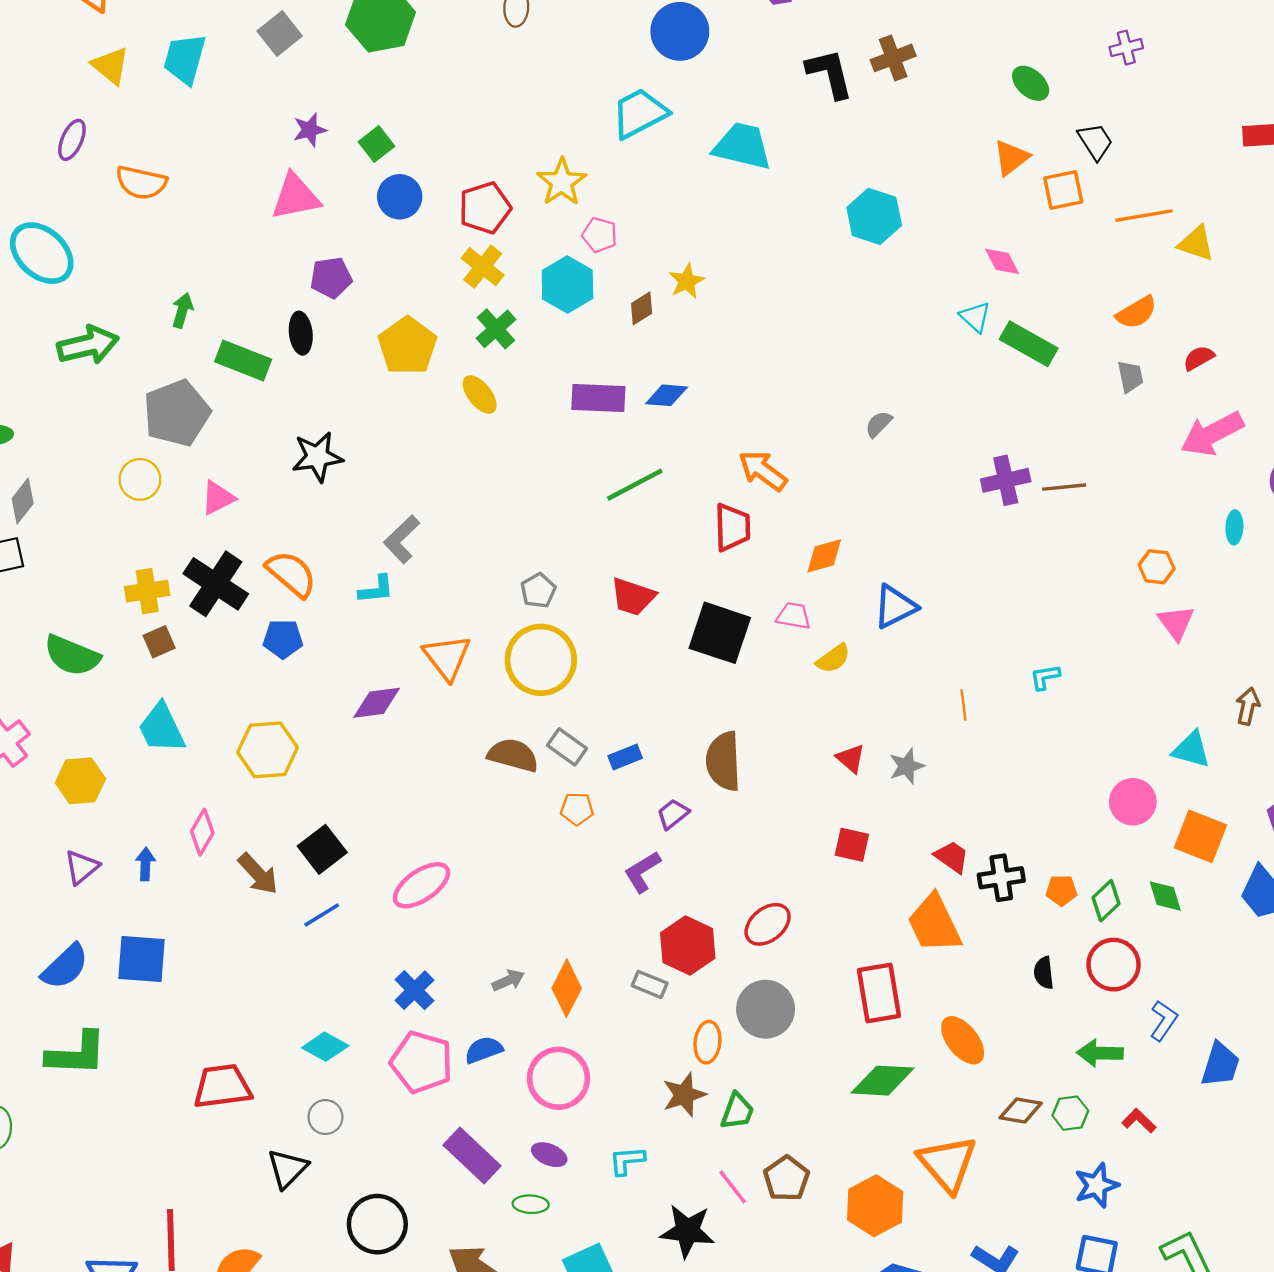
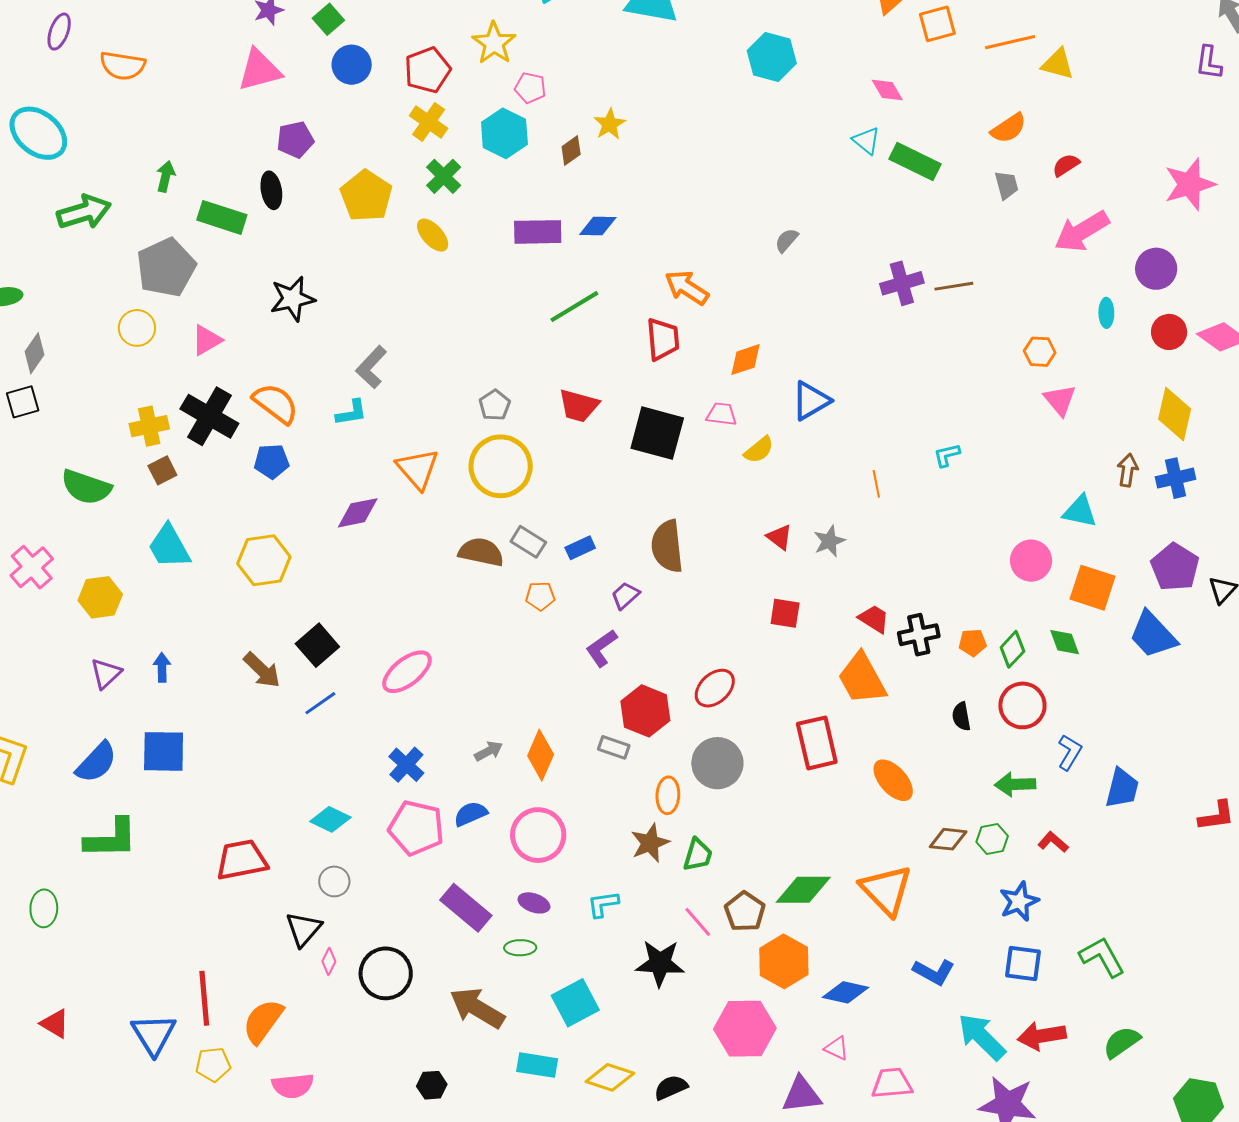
pink diamond: (202, 832) -> (329, 961), moved, size x0.7
green diamond: (882, 1081) -> (803, 890), moved
orange hexagon: (875, 1206) -> (784, 961), moved

